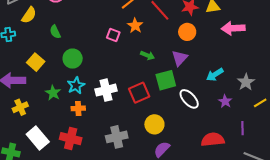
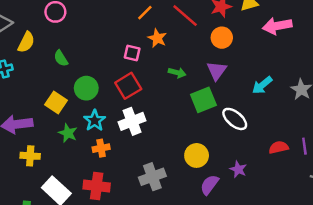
yellow square: (36, 62) -> (56, 102), moved
red square: (139, 93) -> (128, 86), moved
purple star: (225, 101) -> (238, 169), moved
yellow cross: (20, 107) -> (30, 156), turned 35
red semicircle: (213, 140) -> (279, 147), moved, size x0.7

